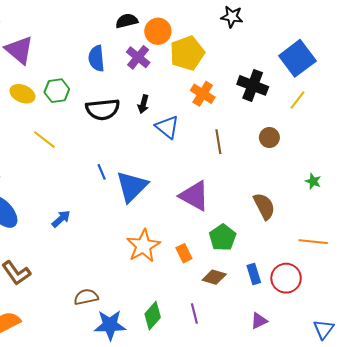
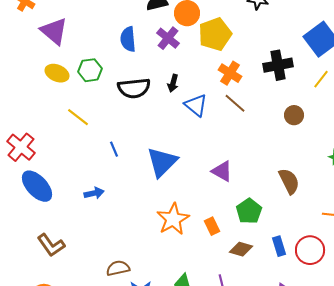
black cross: (253, 85) -> (278, 65), turned -32
brown line: (218, 142) -> (235, 103), moved, turned -40
blue line: (102, 172) -> (114, 149), moved
purple triangle: (194, 196) -> (222, 171), size x0.7
blue arrow: (61, 219) -> (94, 193), turned 30

